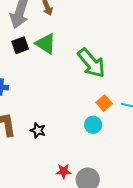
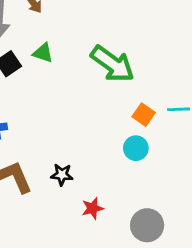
green triangle: (46, 44) -> (43, 53), size x0.7
red star: (64, 171) -> (93, 208), moved

